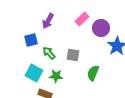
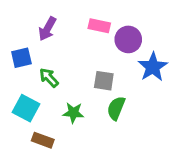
pink rectangle: (82, 19) -> (99, 26), turned 56
gray square: (73, 55) -> (104, 81), moved
green star: (56, 76) -> (73, 113), moved

